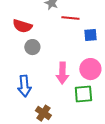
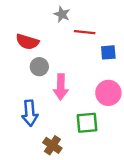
pink arrow: (62, 73) -> (61, 87), moved
green square: (83, 94) -> (87, 123), moved

